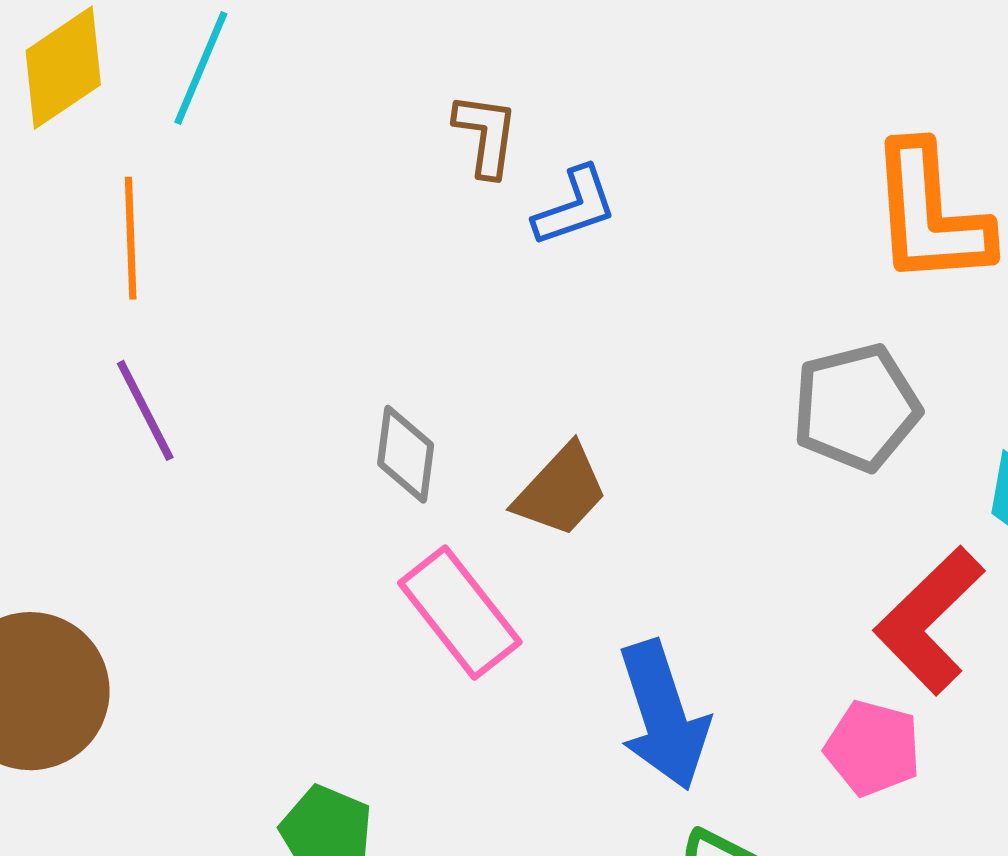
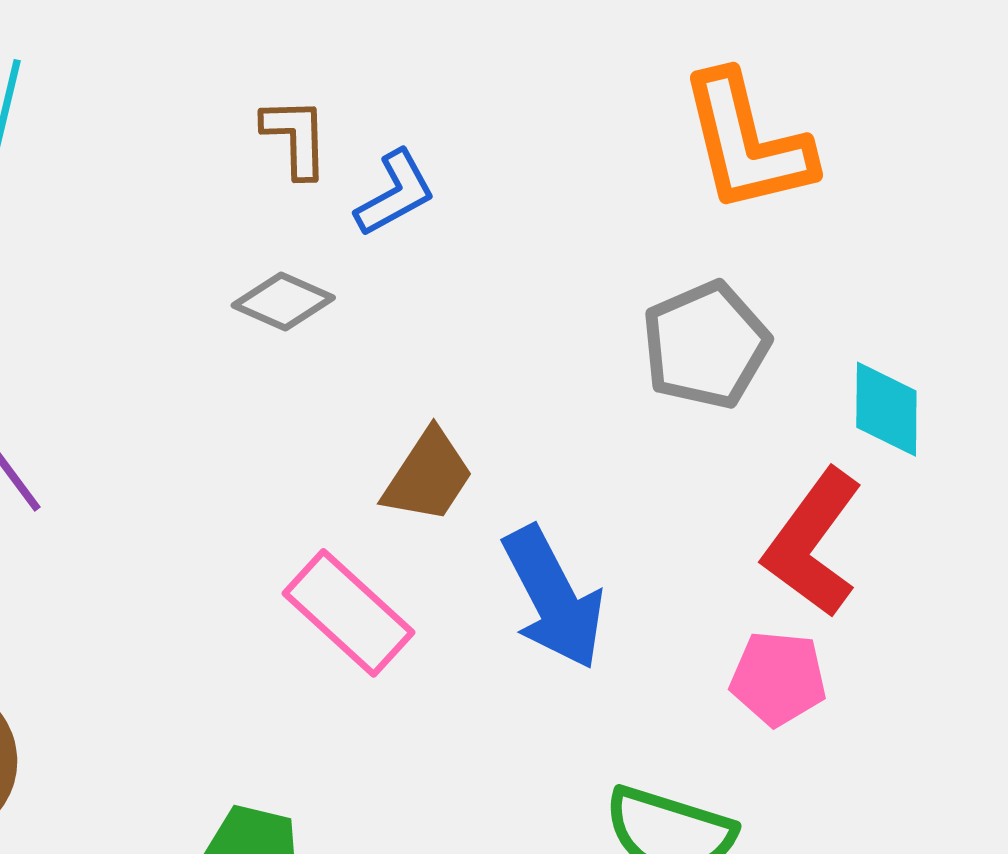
gray diamond: (406, 454) -> (283, 301), moved, turned -64
blue arrow: (663, 715) -> (553, 598), moved

